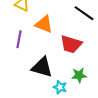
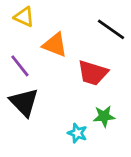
purple line: (19, 39) -> (20, 66), turned -48
black triangle: (42, 67) -> (24, 102), moved, turned 30

